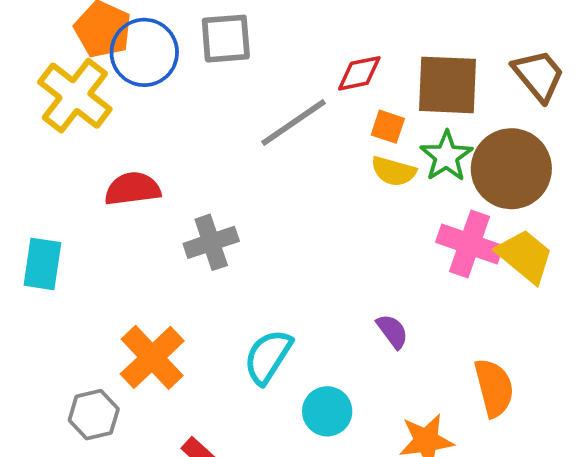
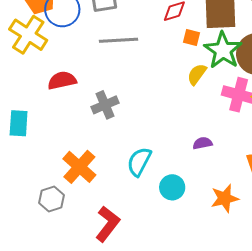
gray line: (294, 123) -> (119, 40), moved, turned 36
green star: (446, 156) -> (223, 50), size x1.4
yellow semicircle: (394, 171) -> (197, 74), moved, turned 115
purple semicircle: (392, 331) -> (203, 143), turned -60

